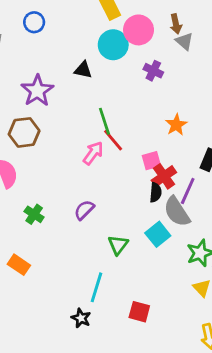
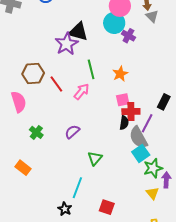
cyan circle: (113, 45) -> (114, 23), moved
black triangle: (83, 70) -> (78, 32), size x1.5
purple star: (37, 91) -> (67, 44), moved
orange star: (176, 125) -> (120, 74), moved
red line: (113, 140) -> (56, 84), moved
red cross: (164, 176) -> (131, 112), turned 30
cyan square: (158, 234) -> (141, 153), moved

